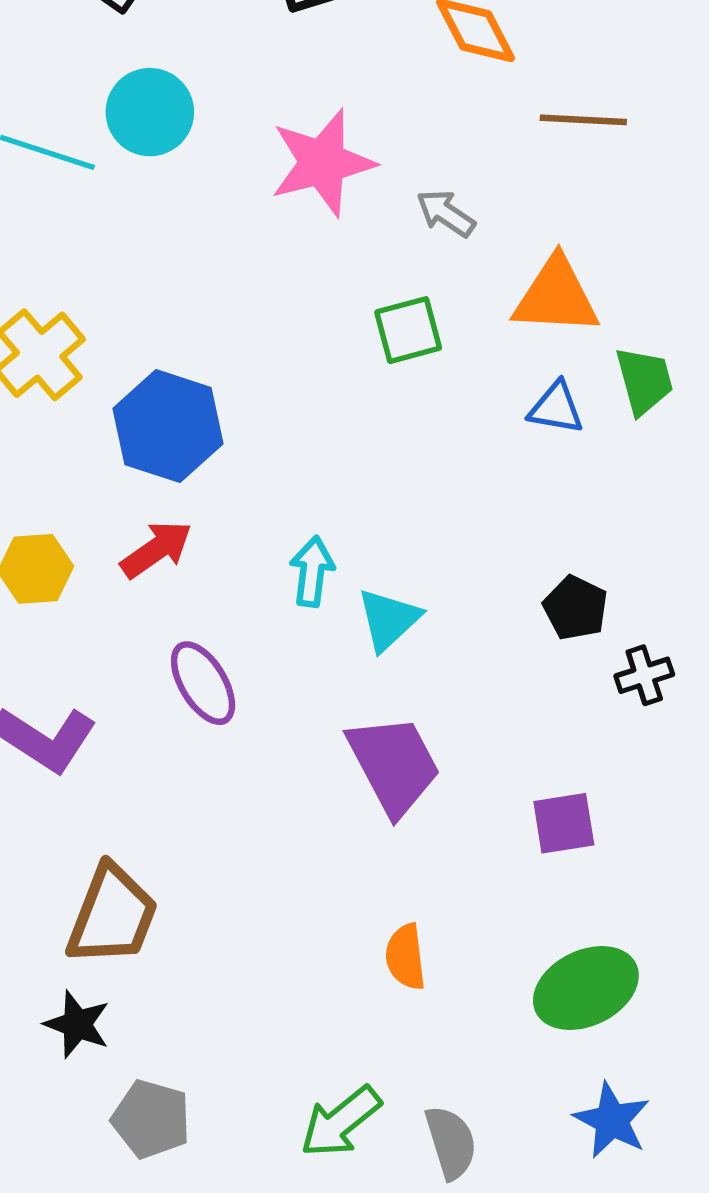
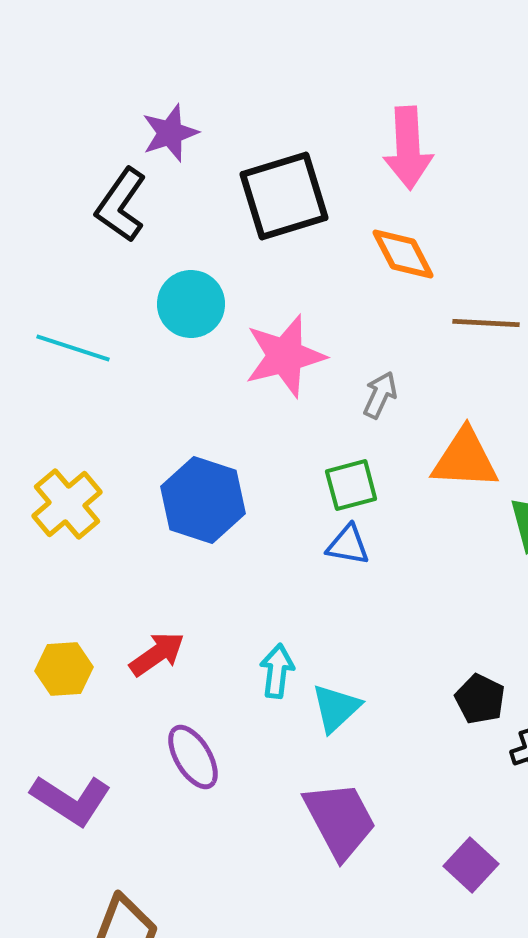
cyan circle: (150, 112) -> (191, 304), moved
gray arrow: (446, 213) -> (380, 395), turned 81
blue triangle: (556, 408) -> (348, 545), moved
blue hexagon: (168, 426) -> (203, 500), moved
purple square: (564, 823) -> (471, 865), turned -38

